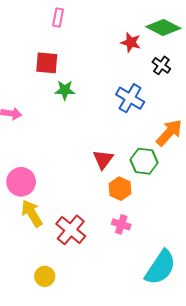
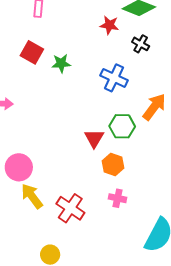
red square: (47, 63) -> (32, 52), turned 30
green star: (65, 90) -> (61, 63), moved
green hexagon: (144, 161) -> (122, 126), moved

